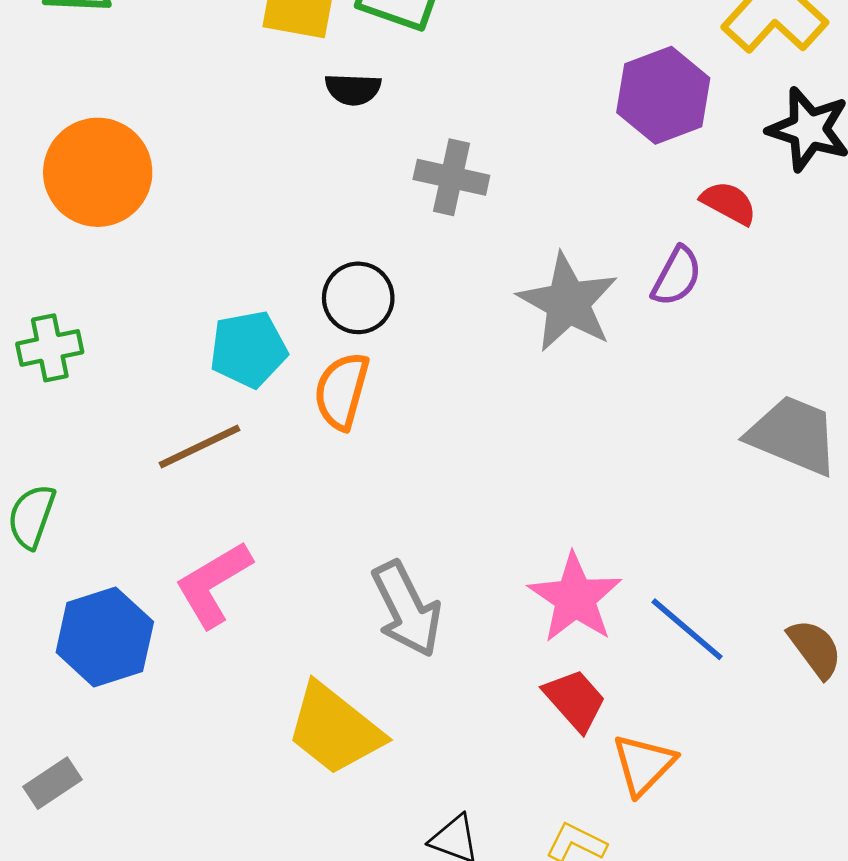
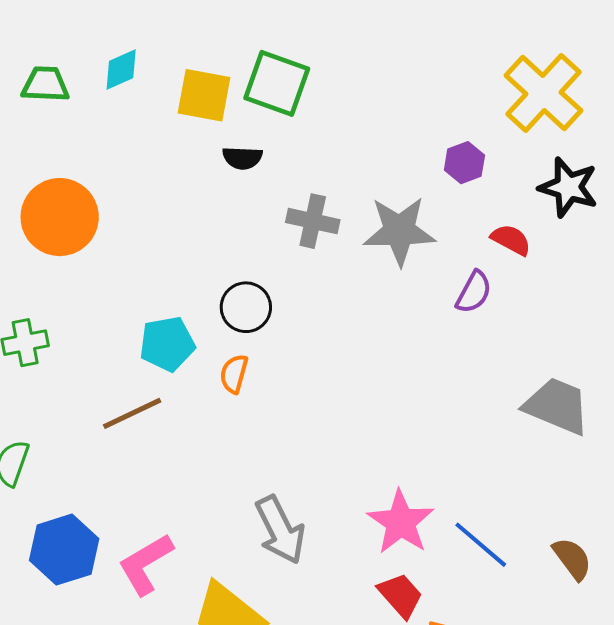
purple hexagon: (663, 95) -> (464, 163), size x0.6
gray star: (568, 302) -> (399, 231), moved, turned -30
orange semicircle: (342, 391) -> (234, 374), size x0.7
pink L-shape: (213, 584) -> (146, 564), moved

